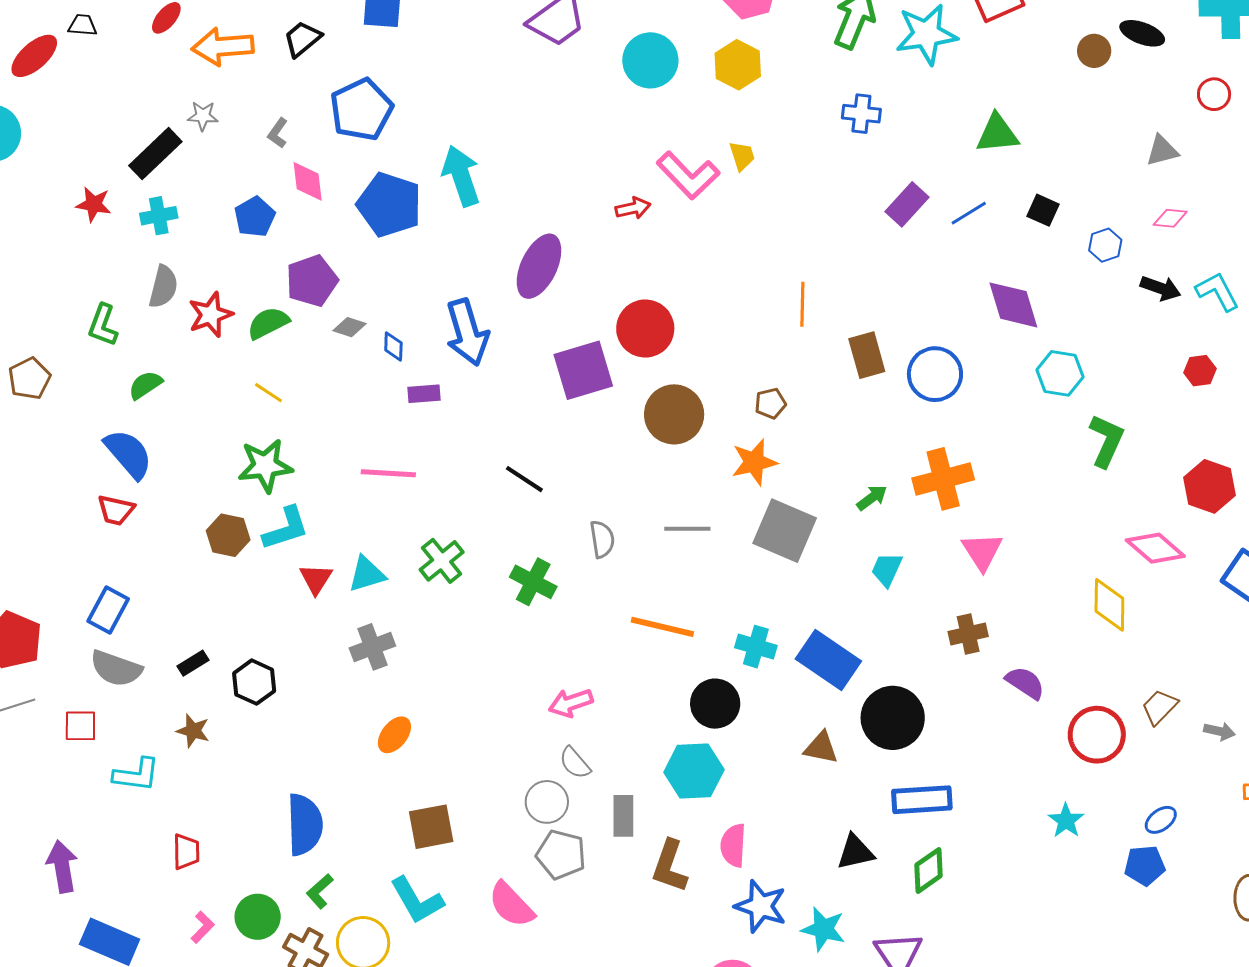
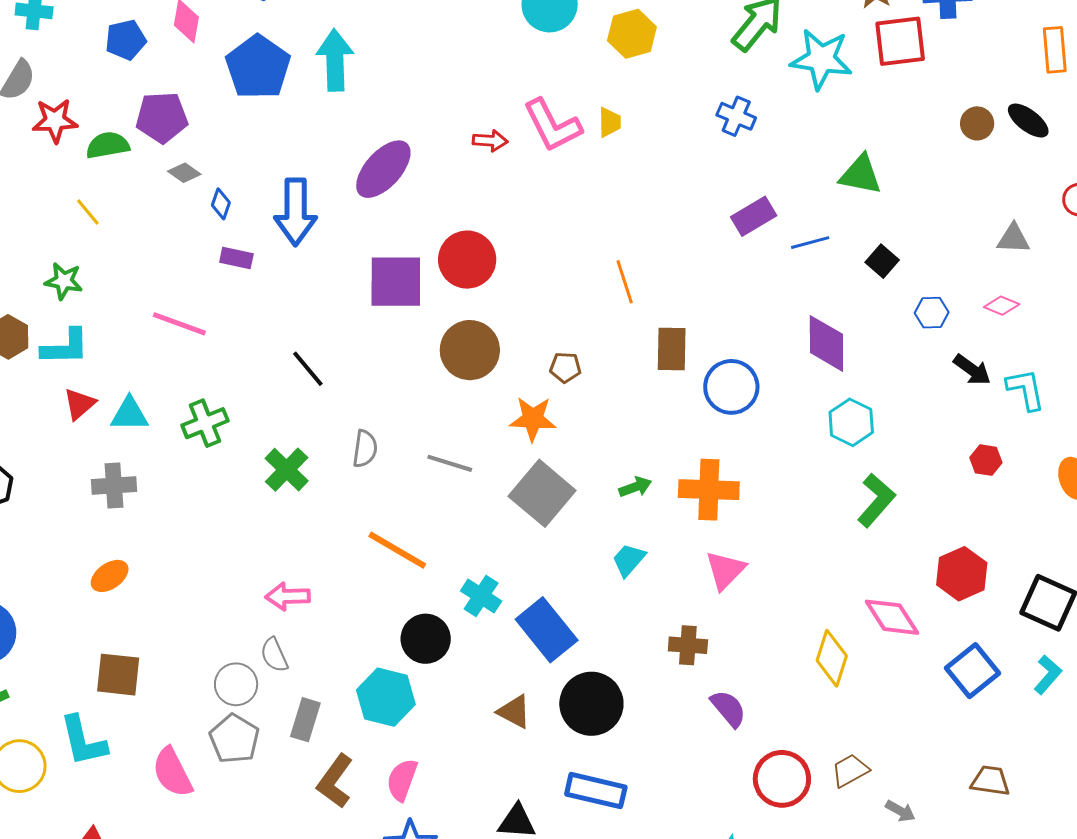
orange line: (802, 304) -> (625, 282), turned -36
green star: (265, 466) -> (64, 281), size x0.7

